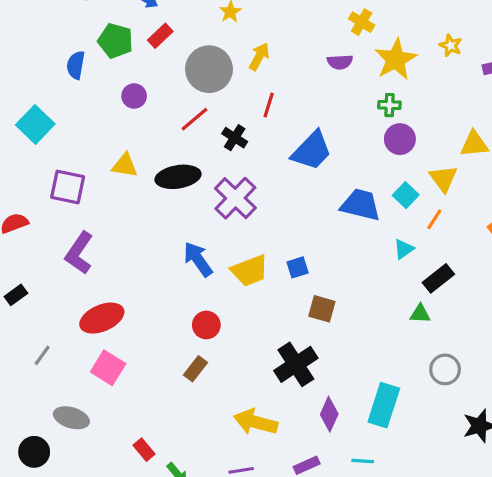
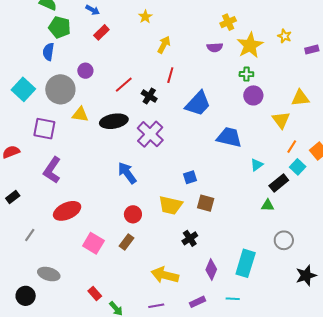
yellow cross: (362, 22) -> (228, 22), turned 35
green pentagon: (115, 41) -> (60, 27), moved
gray circle: (209, 69) -> (60, 89), moved
cyan square: (406, 195) -> (298, 167), moved
orange line: (434, 219) -> (292, 147), moved
yellow trapezoid: (250, 271) -> (170, 205), moved, turned 35
black cross: (296, 364) -> (190, 238), size x0.6
pink square: (108, 368) -> (93, 243), moved

